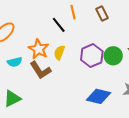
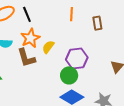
black line: (59, 25) -> (27, 14), moved
green circle: (113, 56) -> (69, 75), moved

